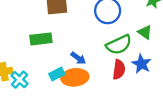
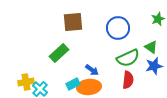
green rectangle: (41, 39) -> (59, 53), turned -36
blue star: (141, 64) -> (154, 66), moved, turned 30

